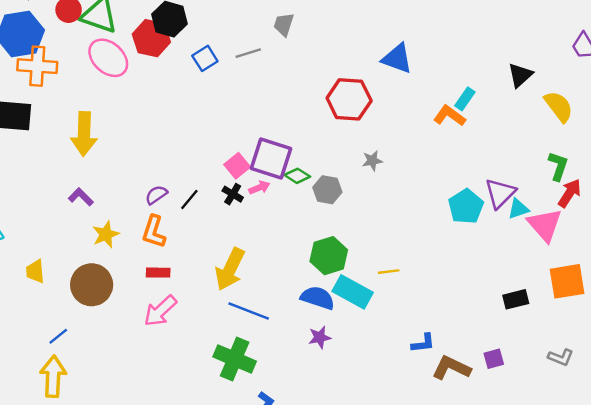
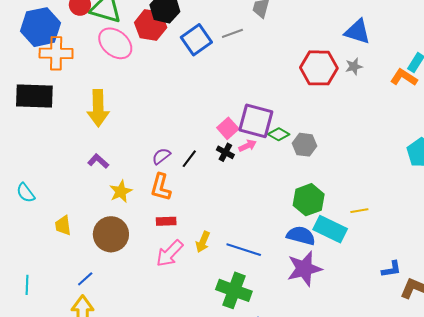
blue square: (205, 58) -> (196, 40), size x1.4
gray star: (372, 161) -> (354, 67), moved
yellow arrow: (230, 269) -> (203, 242), moved, size x0.6
purple star: (320, 337) -> (304, 269), size x1.8

